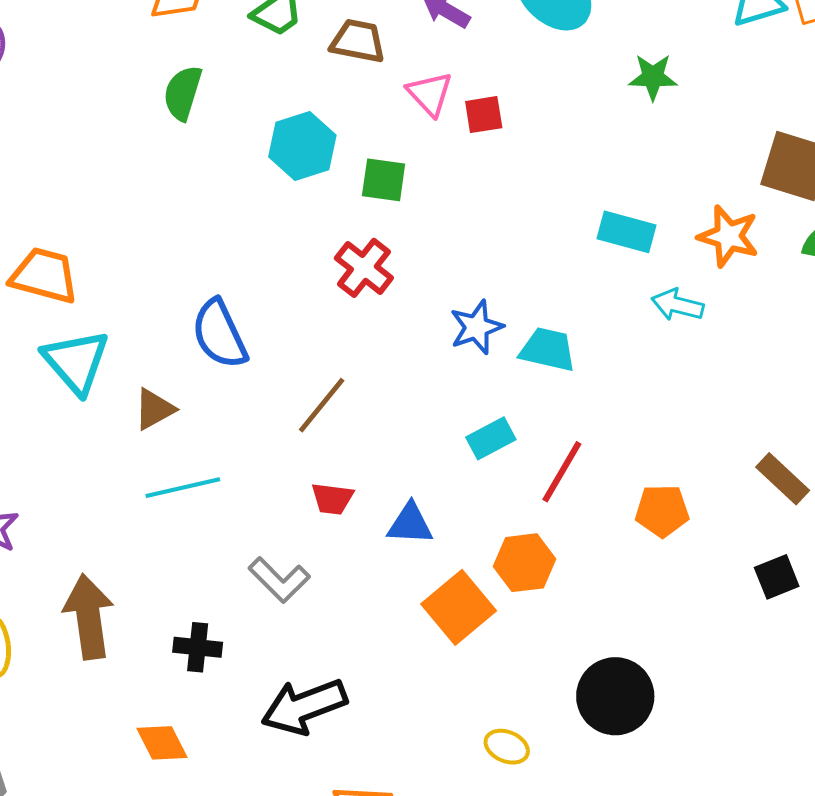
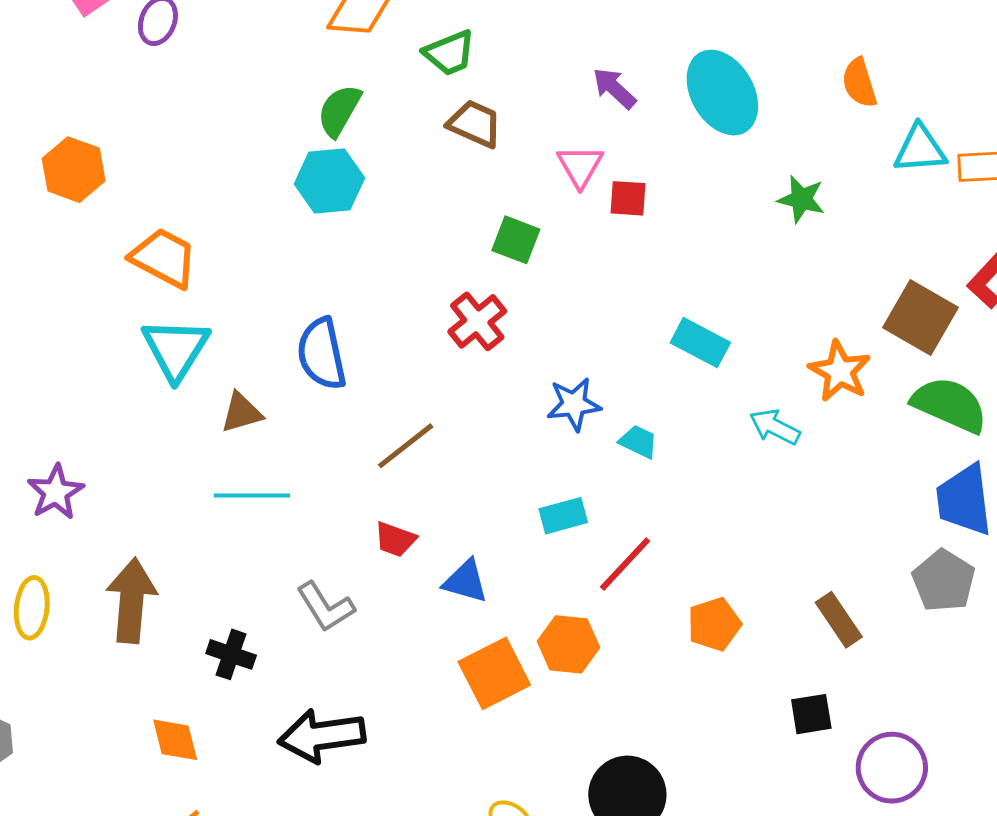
brown trapezoid: (358, 41) -> (475, 124), moved
cyan hexagon: (302, 146) -> (329, 181), moved
cyan rectangle: (627, 232) -> (700, 343), moved
cyan trapezoid: (548, 349) -> (638, 442), size x0.7
orange pentagon: (662, 511) -> (714, 624), turned -30

